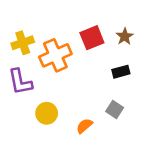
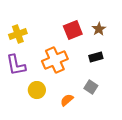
orange cross: (55, 55) -> (55, 60), moved

